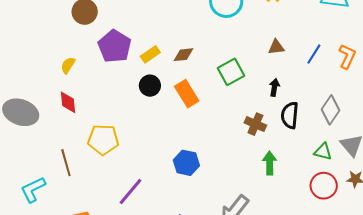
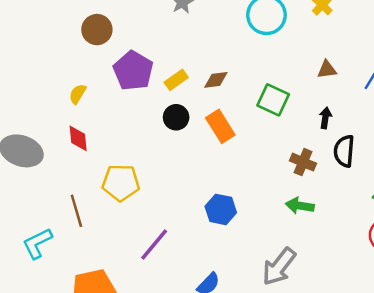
green square: (231, 72) -> (273, 100), turned -36
green arrow: (270, 163) -> (300, 206), moved, turned -80

